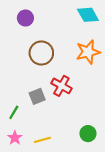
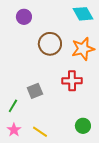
brown circle: (41, 53) -> (50, 44), moved
red cross: (61, 86) -> (72, 81), moved, turned -30
yellow line: (42, 140) -> (40, 132), turned 49

